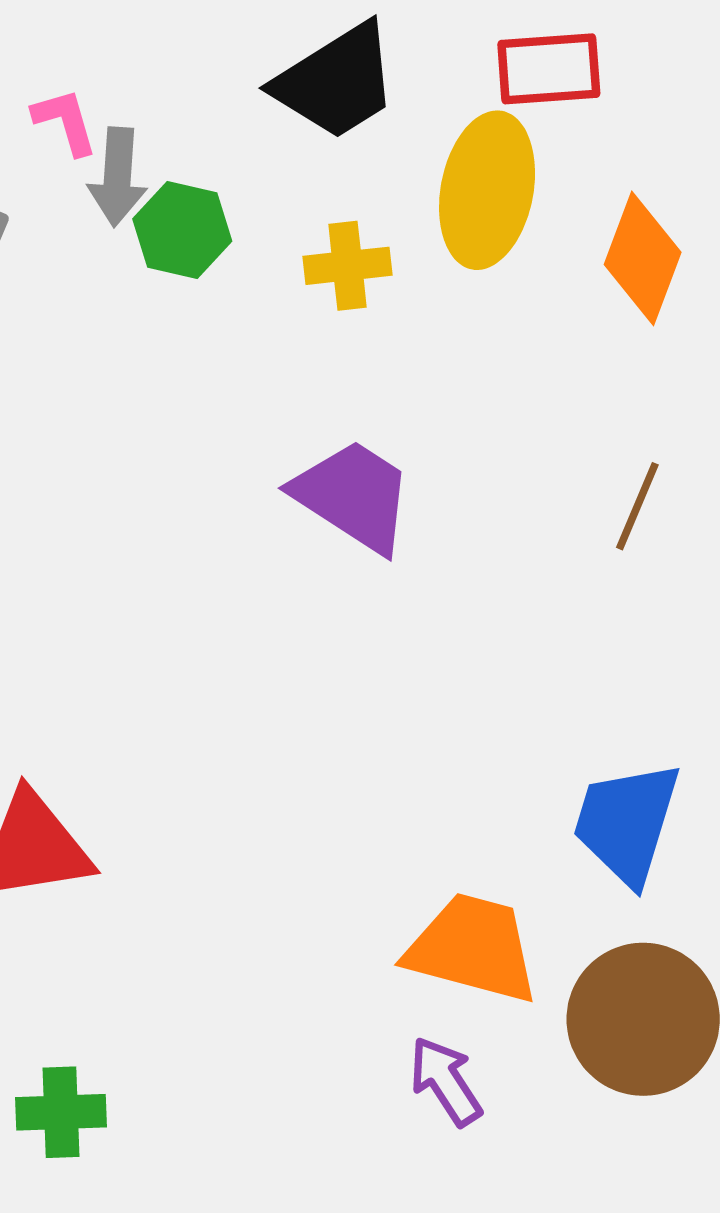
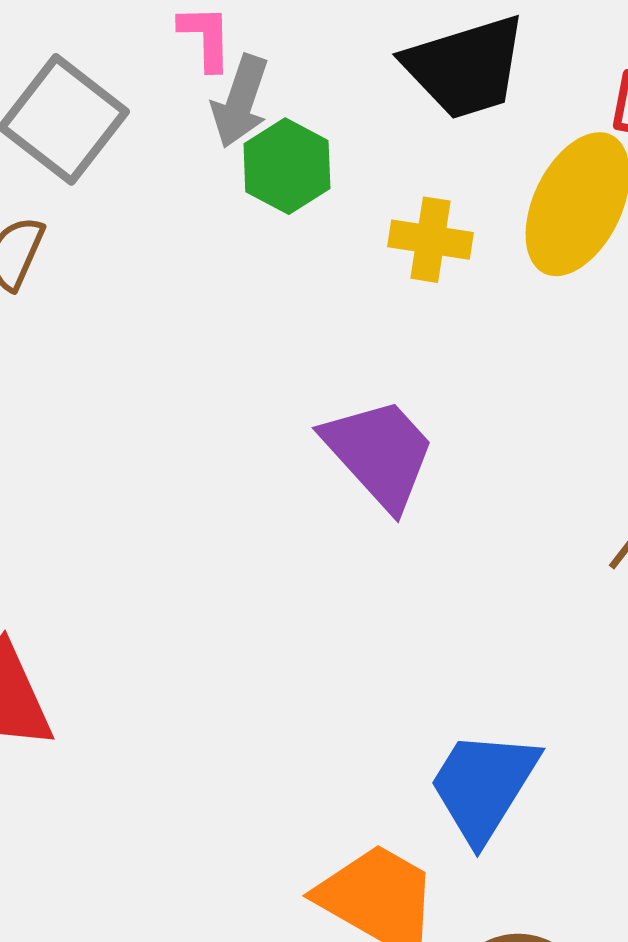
blue trapezoid: (627, 823) -> (483, 786), moved

